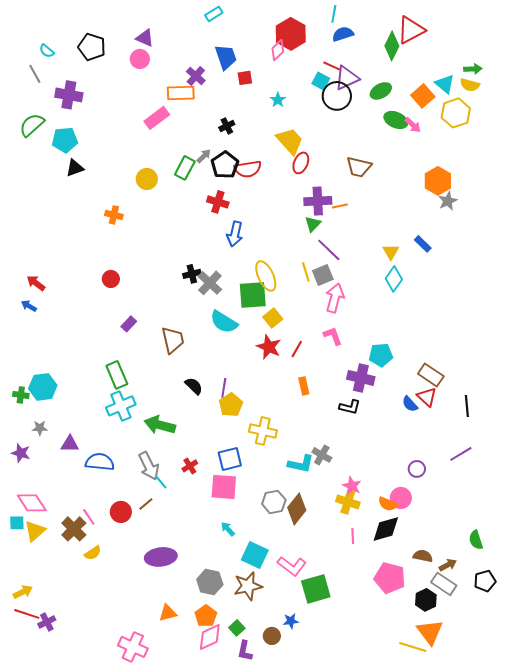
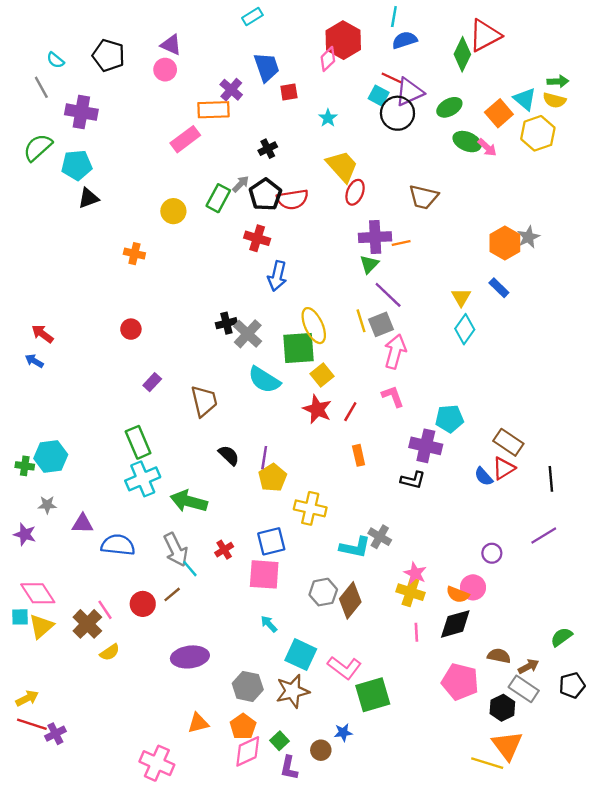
orange hexagon: (438, 181) -> (505, 243), moved
red triangle: (427, 397) -> (504, 468), turned 45
green semicircle: (476, 540) -> (561, 637), turned 72

